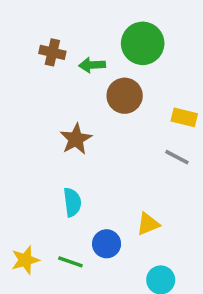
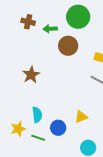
brown star: (76, 139) -> (31, 75), moved
cyan semicircle: (72, 202) -> (37, 115), moved
yellow star: (25, 260) -> (18, 129), moved

